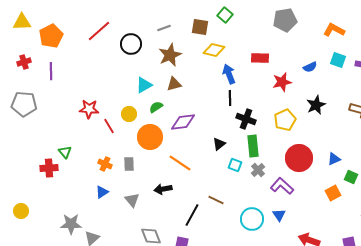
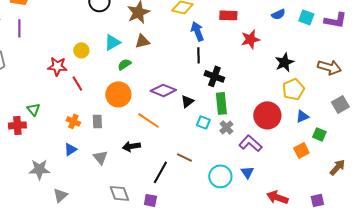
blue semicircle: (310, 67) -> (278, 14), moved
yellow circle: (129, 114) -> (81, 50), moved
yellow pentagon: (285, 120) -> (293, 89), moved
purple diamond: (183, 122) -> (163, 90), moved, turned 30
gray star: (71, 224) -> (39, 169), moved

